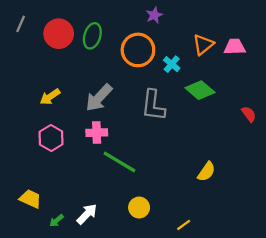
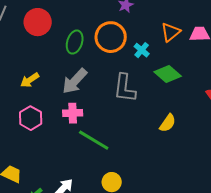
green ellipse: (92, 36) -> (75, 42), moved
yellow semicircle: (206, 172) -> (168, 123), moved

